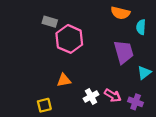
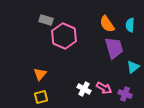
orange semicircle: (120, 13) -> (107, 24), moved, turned 42
orange triangle: (64, 80) -> (40, 74), moved, turned -40
white cross: (91, 96) -> (84, 89), turned -32

